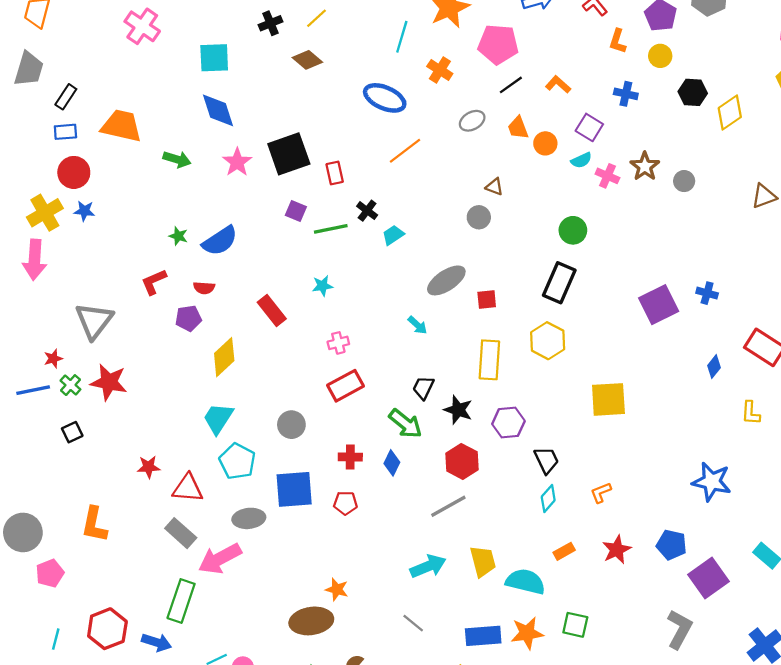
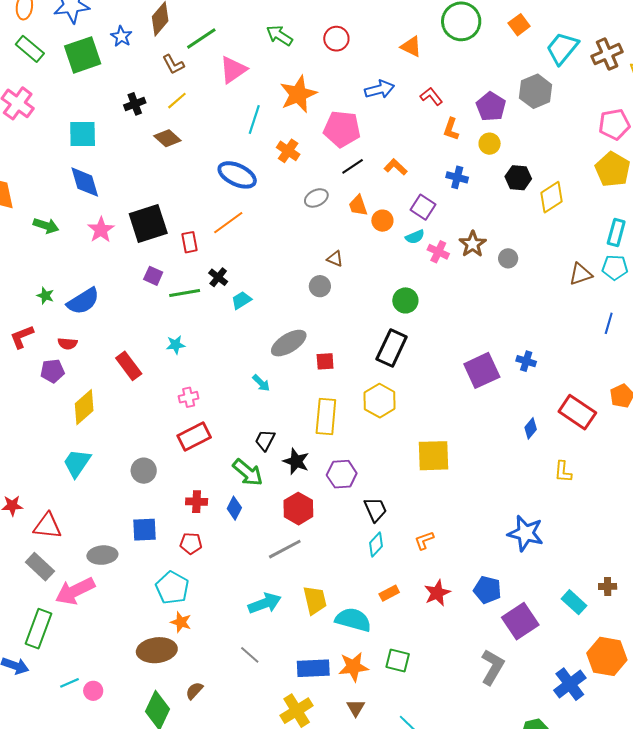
orange line: (405, 151) -> (228, 223), moved
cyan pentagon: (237, 461) -> (172, 588), moved
blue square: (294, 489) -> (144, 530), size x0.7

